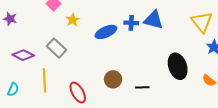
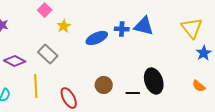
black ellipse: (178, 66) -> (154, 81), moved

